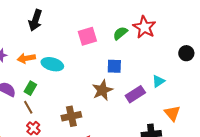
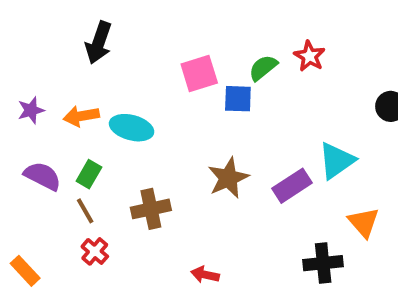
red star: (144, 27) -> (309, 56), size x0.7
blue square: (114, 66) -> (238, 99), moved
cyan triangle: (158, 81) -> (337, 161), size x1.5
brown cross: (71, 116) -> (151, 209), moved

